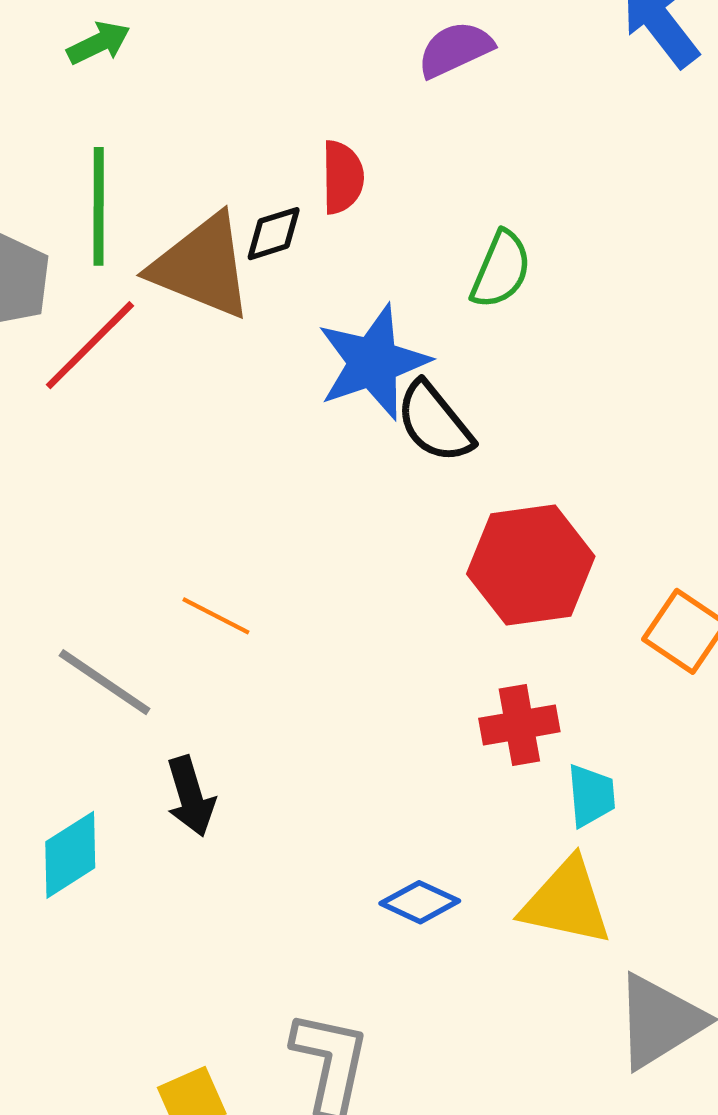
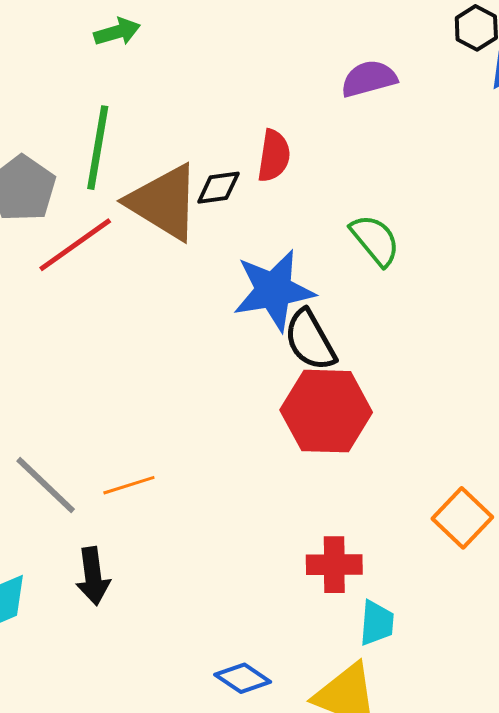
green semicircle: (501, 270) -> (375, 240), turned -72
red hexagon: (531, 565) -> (326, 411), moved
orange line: (216, 616) -> (129, 485), moved, turned -54

